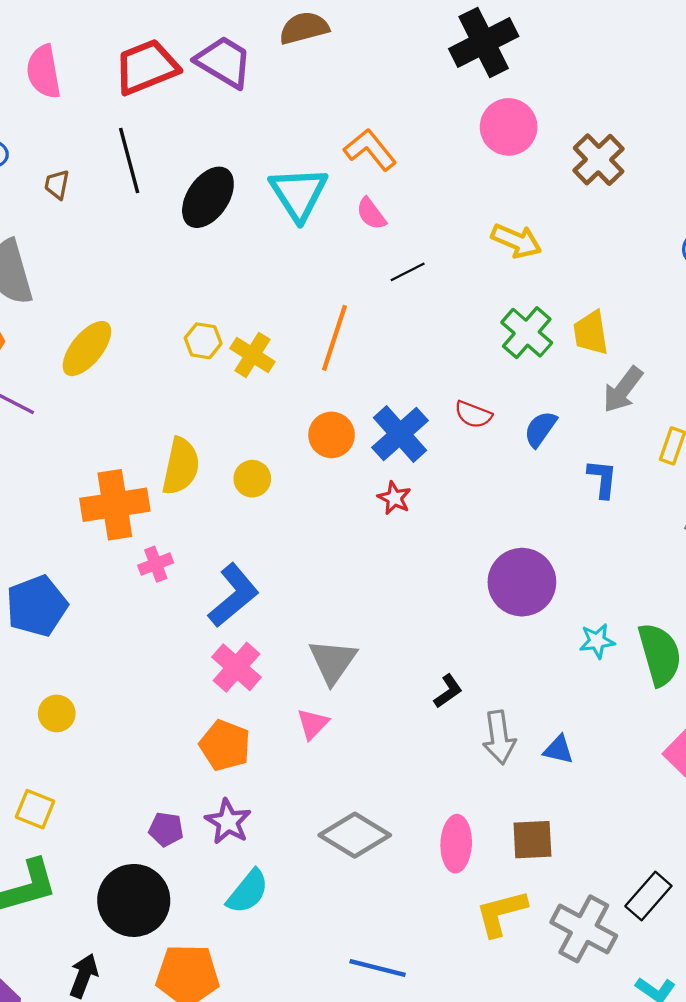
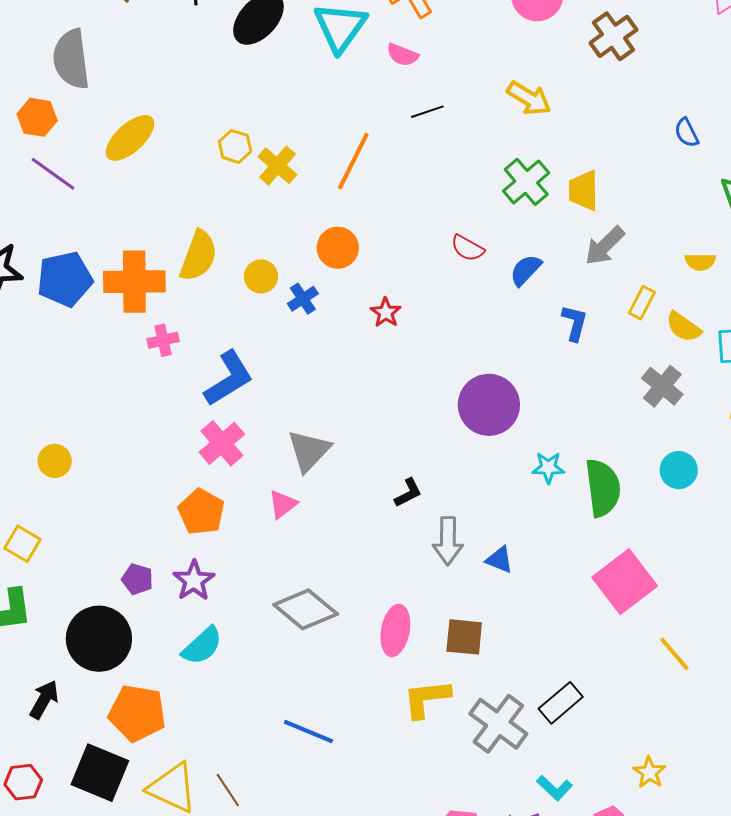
pink semicircle: (371, 214) -> (402, 55), turned -40
blue cross: (400, 434) -> (303, 299), moved, size x0.6
blue pentagon: (37, 606) -> (65, 279), moved

